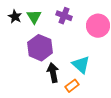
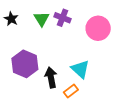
green triangle: (34, 17) -> (42, 19), moved
purple hexagon: (40, 48) -> (25, 64), moved

